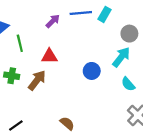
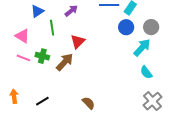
purple arrow: (53, 21) -> (71, 11), moved
red triangle: (49, 56) -> (78, 41), turned -49
blue circle: (92, 71) -> (126, 27), moved

